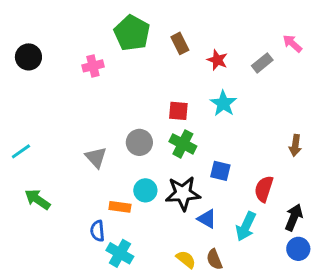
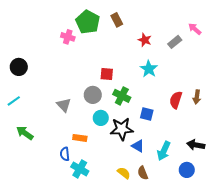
brown rectangle: (180, 43) -> (117, 20), moved
black circle: (28, 57) -> (19, 67), moved
pink cross: (93, 66) -> (68, 37), moved, turned 32
red square: (178, 111) -> (107, 74), moved
red semicircle: (264, 189) -> (176, 100), moved
cyan circle: (145, 190) -> (101, 118), moved
black arrow: (294, 217) -> (196, 145), turned -102
blue circle: (298, 249) -> (187, 170), moved

